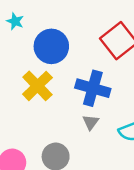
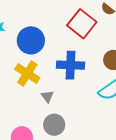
gray triangle: (91, 122) -> (47, 96), moved

